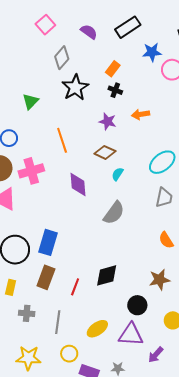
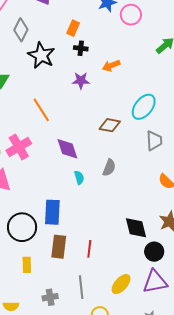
brown diamond: (105, 152) -> (110, 125), moved
cyan semicircle: (118, 174) -> (79, 178), moved, turned 144
gray semicircle: (114, 213) -> (109, 168), size x0.7
black diamond: (107, 275) -> (136, 228), moved, turned -75
gray cross: (27, 313) -> (50, 297), moved

